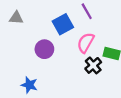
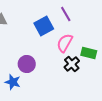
purple circle: (44, 49) -> (27, 64), moved

